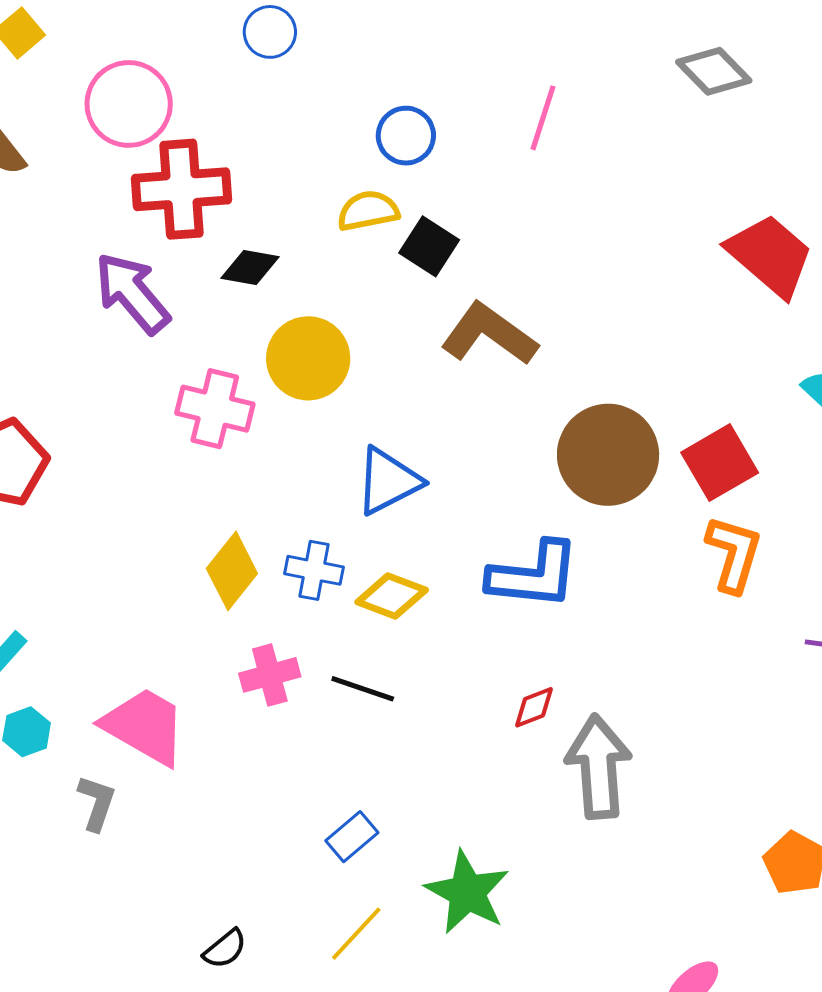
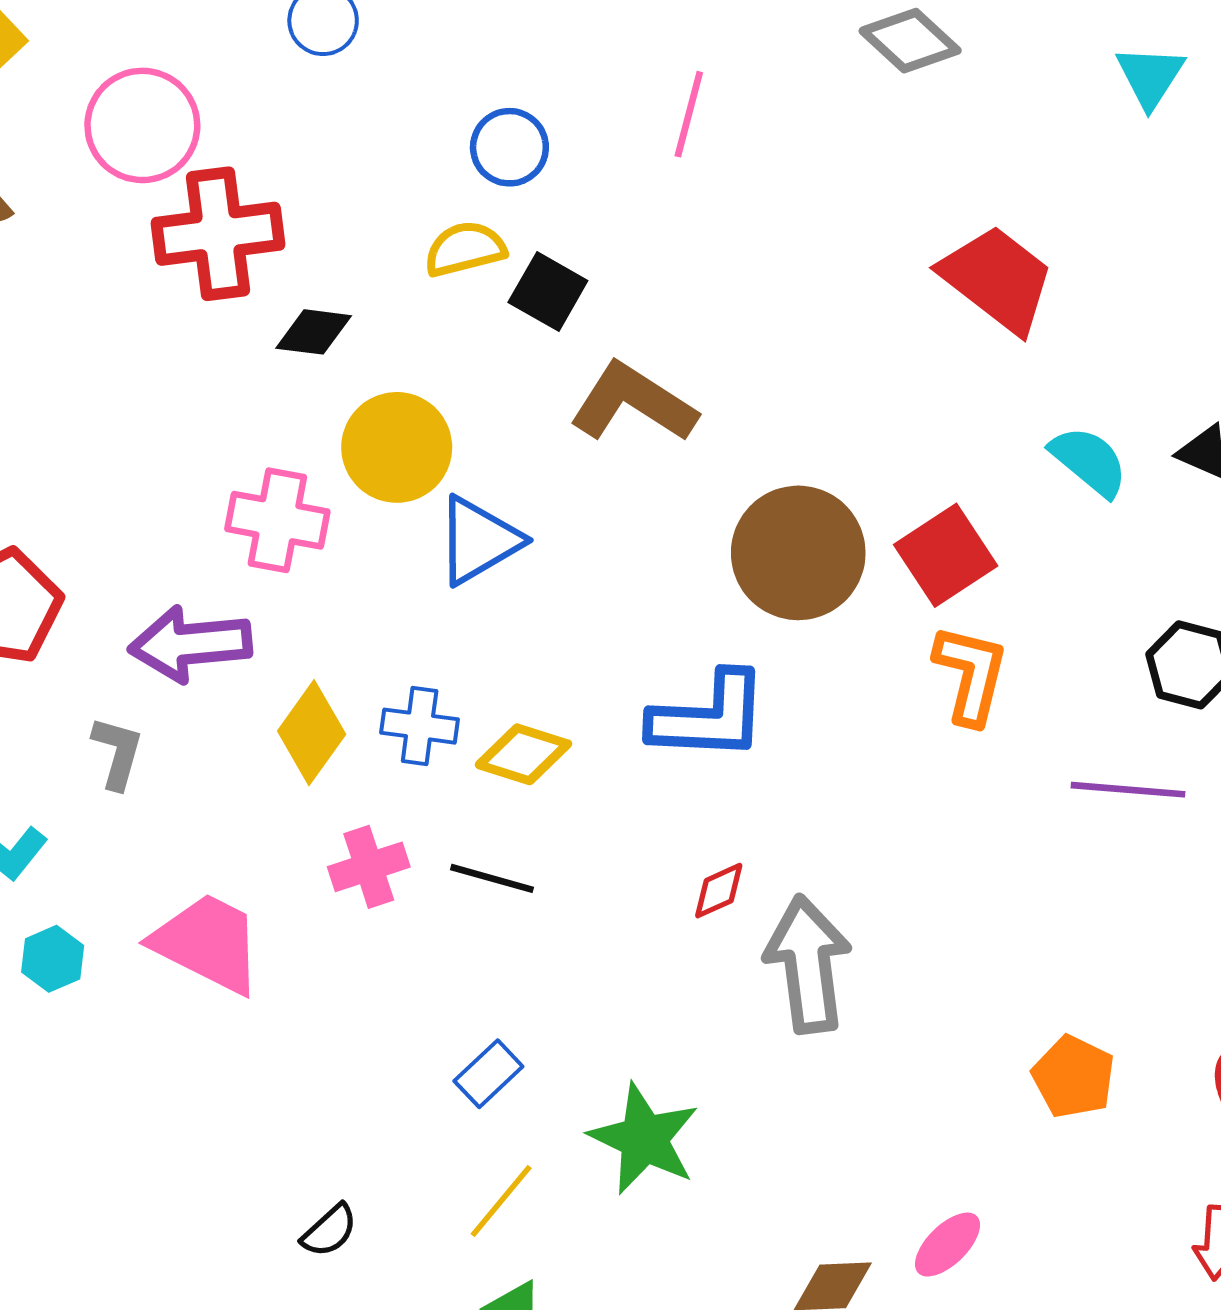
purple arrow: (132, 293) -> (190, 644), moved, turned -52
blue triangle: (388, 481) -> (479, 540), moved
gray L-shape: (97, 803) -> (117, 753), moved

